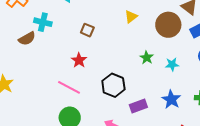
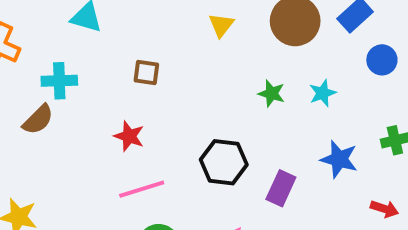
red star: (79, 60) -> (129, 136), moved
pink line: (69, 87) -> (142, 189), turned -30
purple rectangle: (138, 106) -> (281, 188), turned -30

